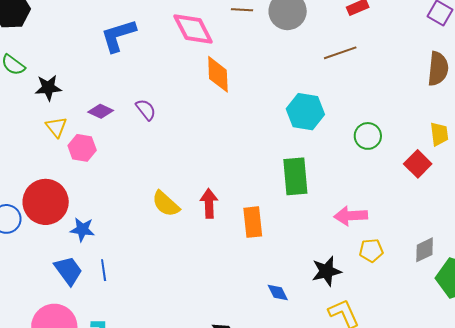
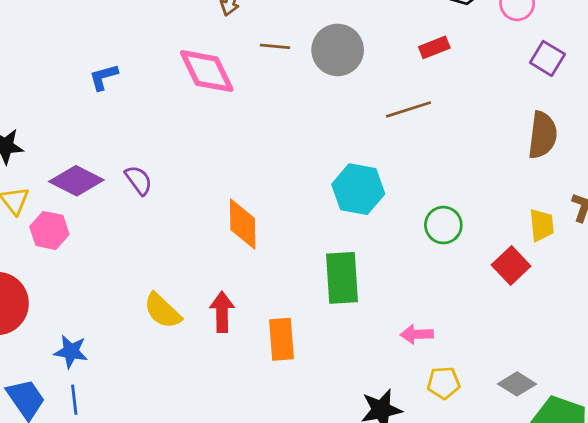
blue L-shape: (118, 35) -> (104, 77), size x0.6
orange diamond: (218, 74) -> (243, 224), moved
purple diamond: (101, 111) -> (76, 181), size x1.5
pink arrow: (351, 216) -> (417, 334), size x0.7
blue star: (82, 230) -> (71, 352), moved
gray diamond: (425, 250) -> (517, 384), turned 56

